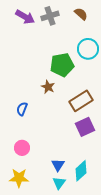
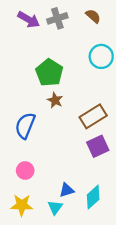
green pentagon: (62, 65) -> (49, 73), moved, turned -30
blue semicircle: (22, 109) -> (25, 126), size x1.6
blue triangle: (58, 165) -> (67, 190), turned 40
cyan triangle: (59, 183) -> (55, 207), moved

